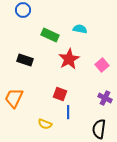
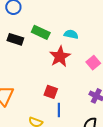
cyan semicircle: (80, 29) -> (71, 34), moved
black rectangle: (25, 60) -> (15, 39), moved

